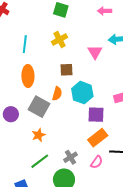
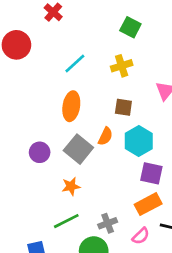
cyan line: (25, 44) -> (75, 63), turned 30

